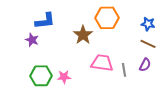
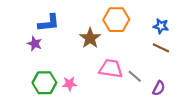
purple semicircle: (145, 65) -> (159, 88), moved
gray line: (124, 70) -> (135, 76), turned -40

